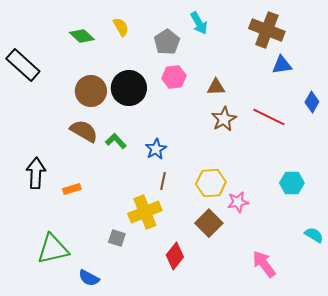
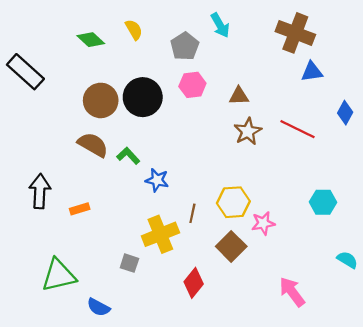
blue star: (156, 149) -> (157, 180), moved, turned -30
brown line: (163, 181) -> (192, 213), moved

